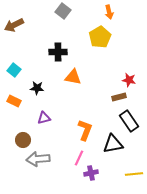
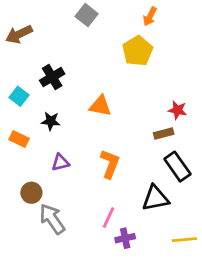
orange arrow: (109, 12) -> (150, 16), turned 40
black cross: (58, 52) -> (52, 77), moved, turned -30
orange L-shape: (85, 130) -> (110, 164), moved
gray arrow: (38, 159) -> (52, 219), turned 60

